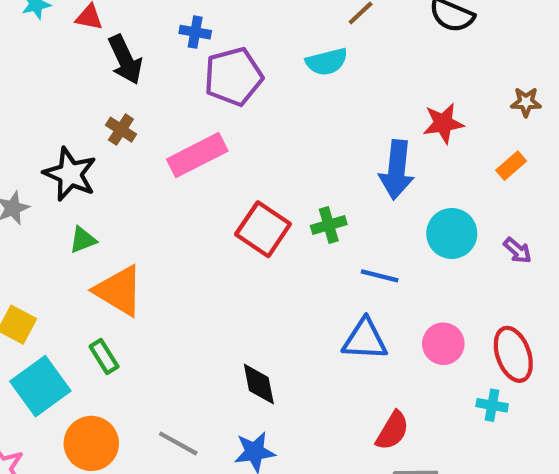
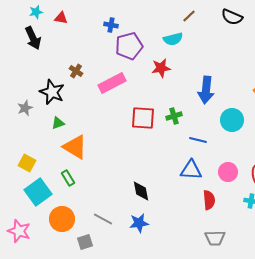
black arrow: (125, 60) -> (33, 38), moved
red star: (443, 123) -> (161, 68), moved
red square: (263, 229) -> (143, 118), turned -30
red semicircle: (392, 431) -> (209, 200), moved, turned -36

